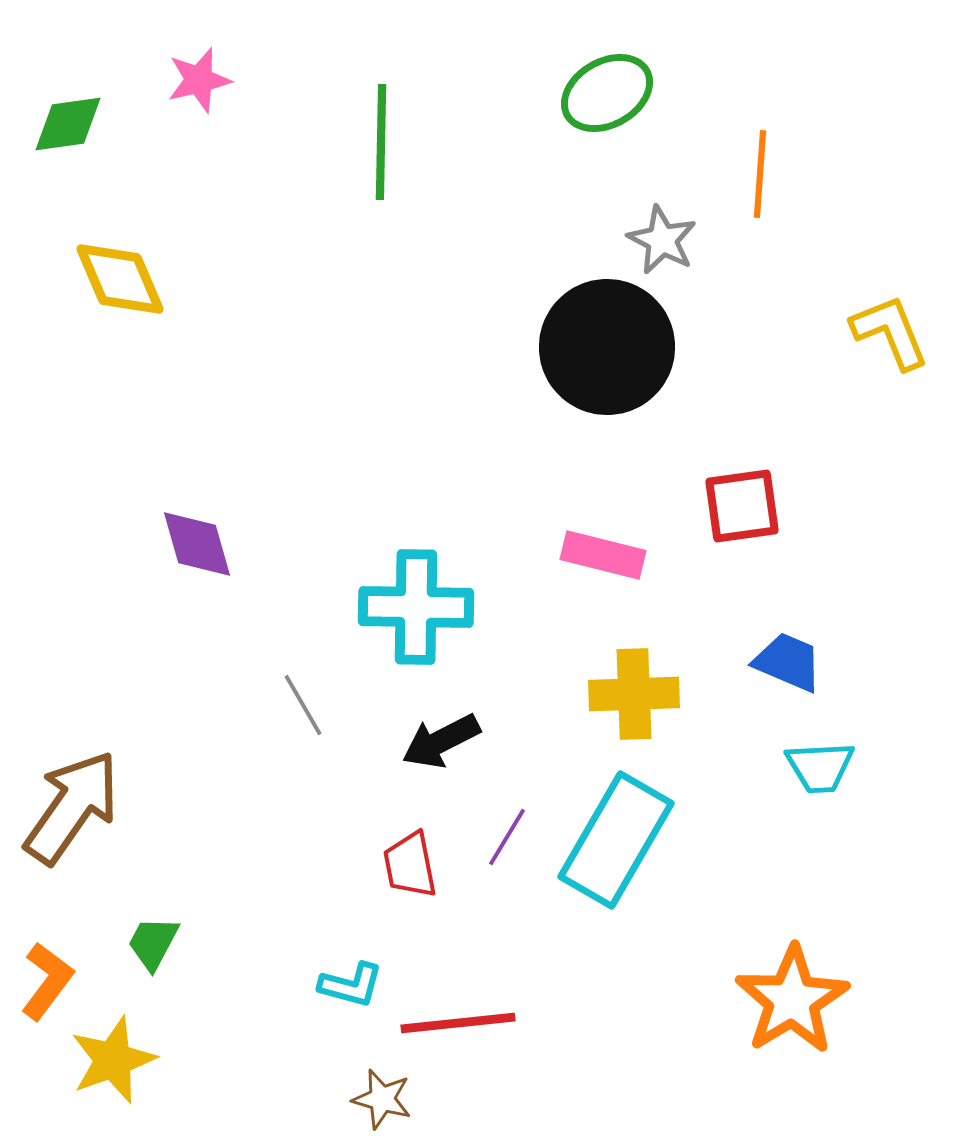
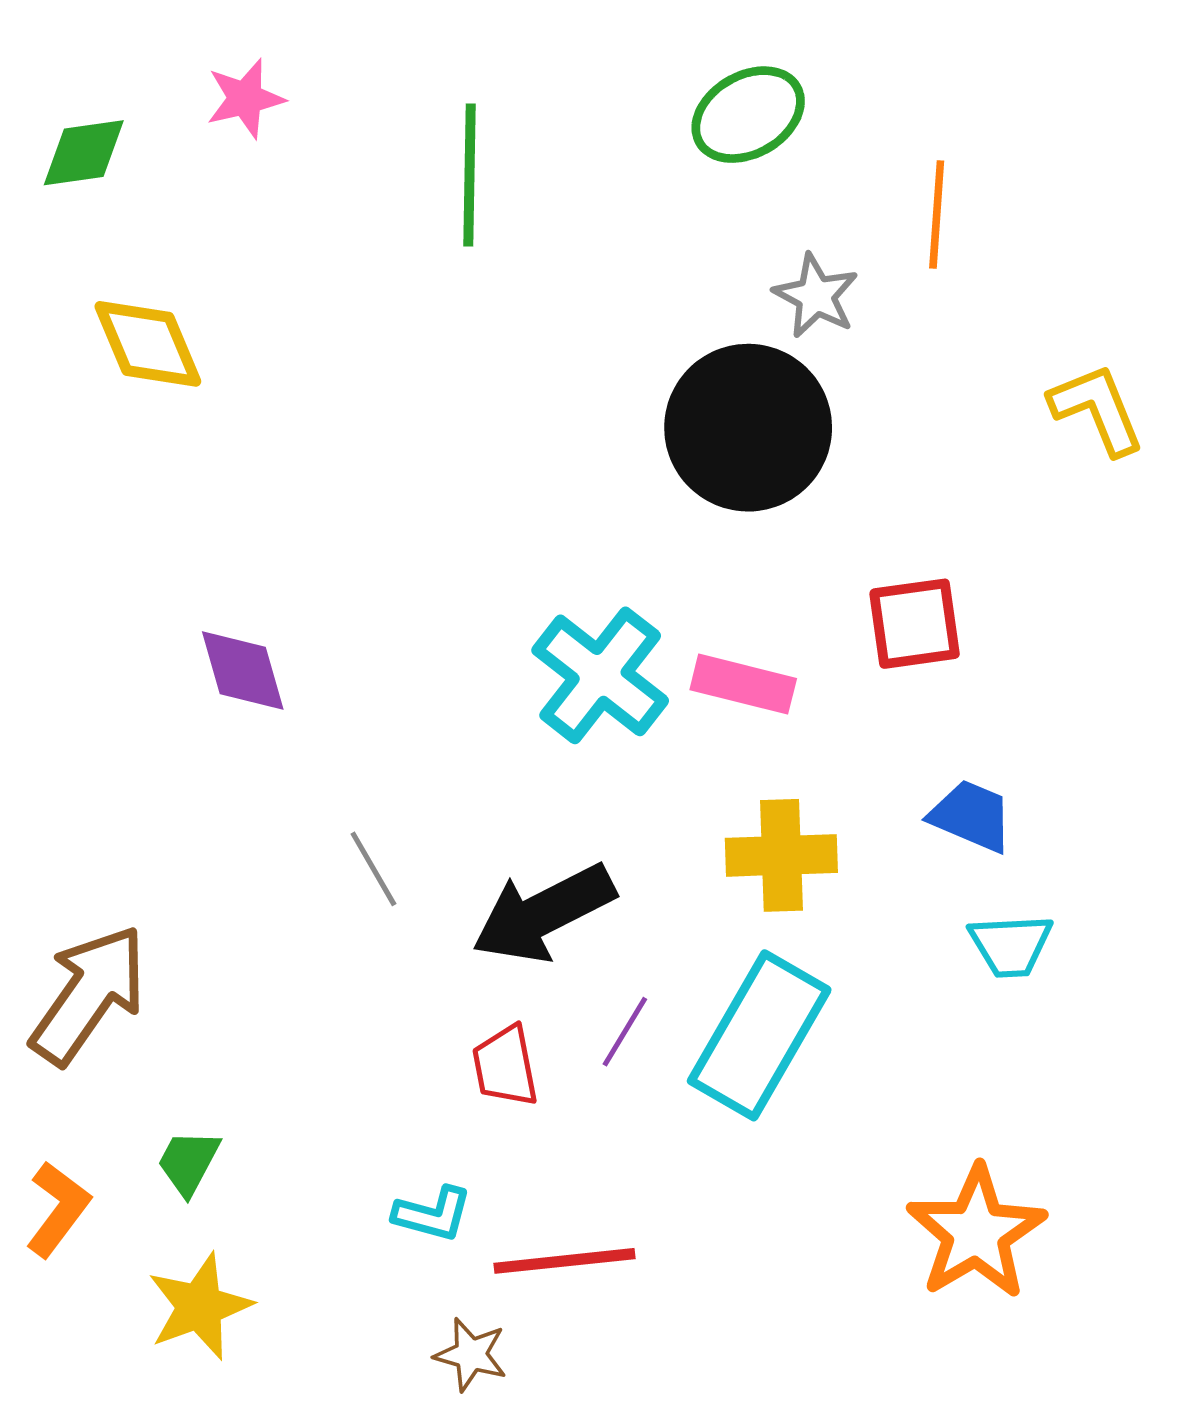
cyan cross: (416, 607) -> (600, 675), moved, turned 37
black arrow: (441, 741) -> (544, 913), size x1.5
yellow star: (113, 1060) -> (200, 1307), moved

